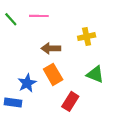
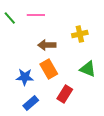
blue star: (27, 83) -> (25, 77), turned 30
blue rectangle: (13, 103) -> (31, 103), moved, turned -49

